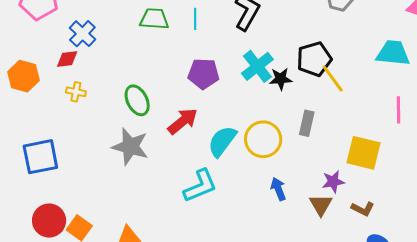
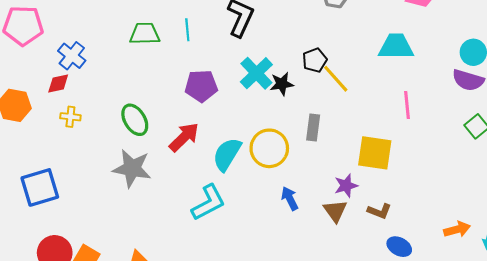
black pentagon: (314, 59) -> (315, 60), size x0.7

